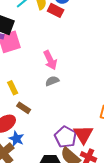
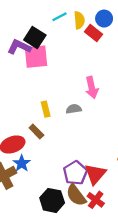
pink arrow: (50, 60) -> (92, 88), moved
yellow rectangle: (13, 88) -> (46, 109), moved

